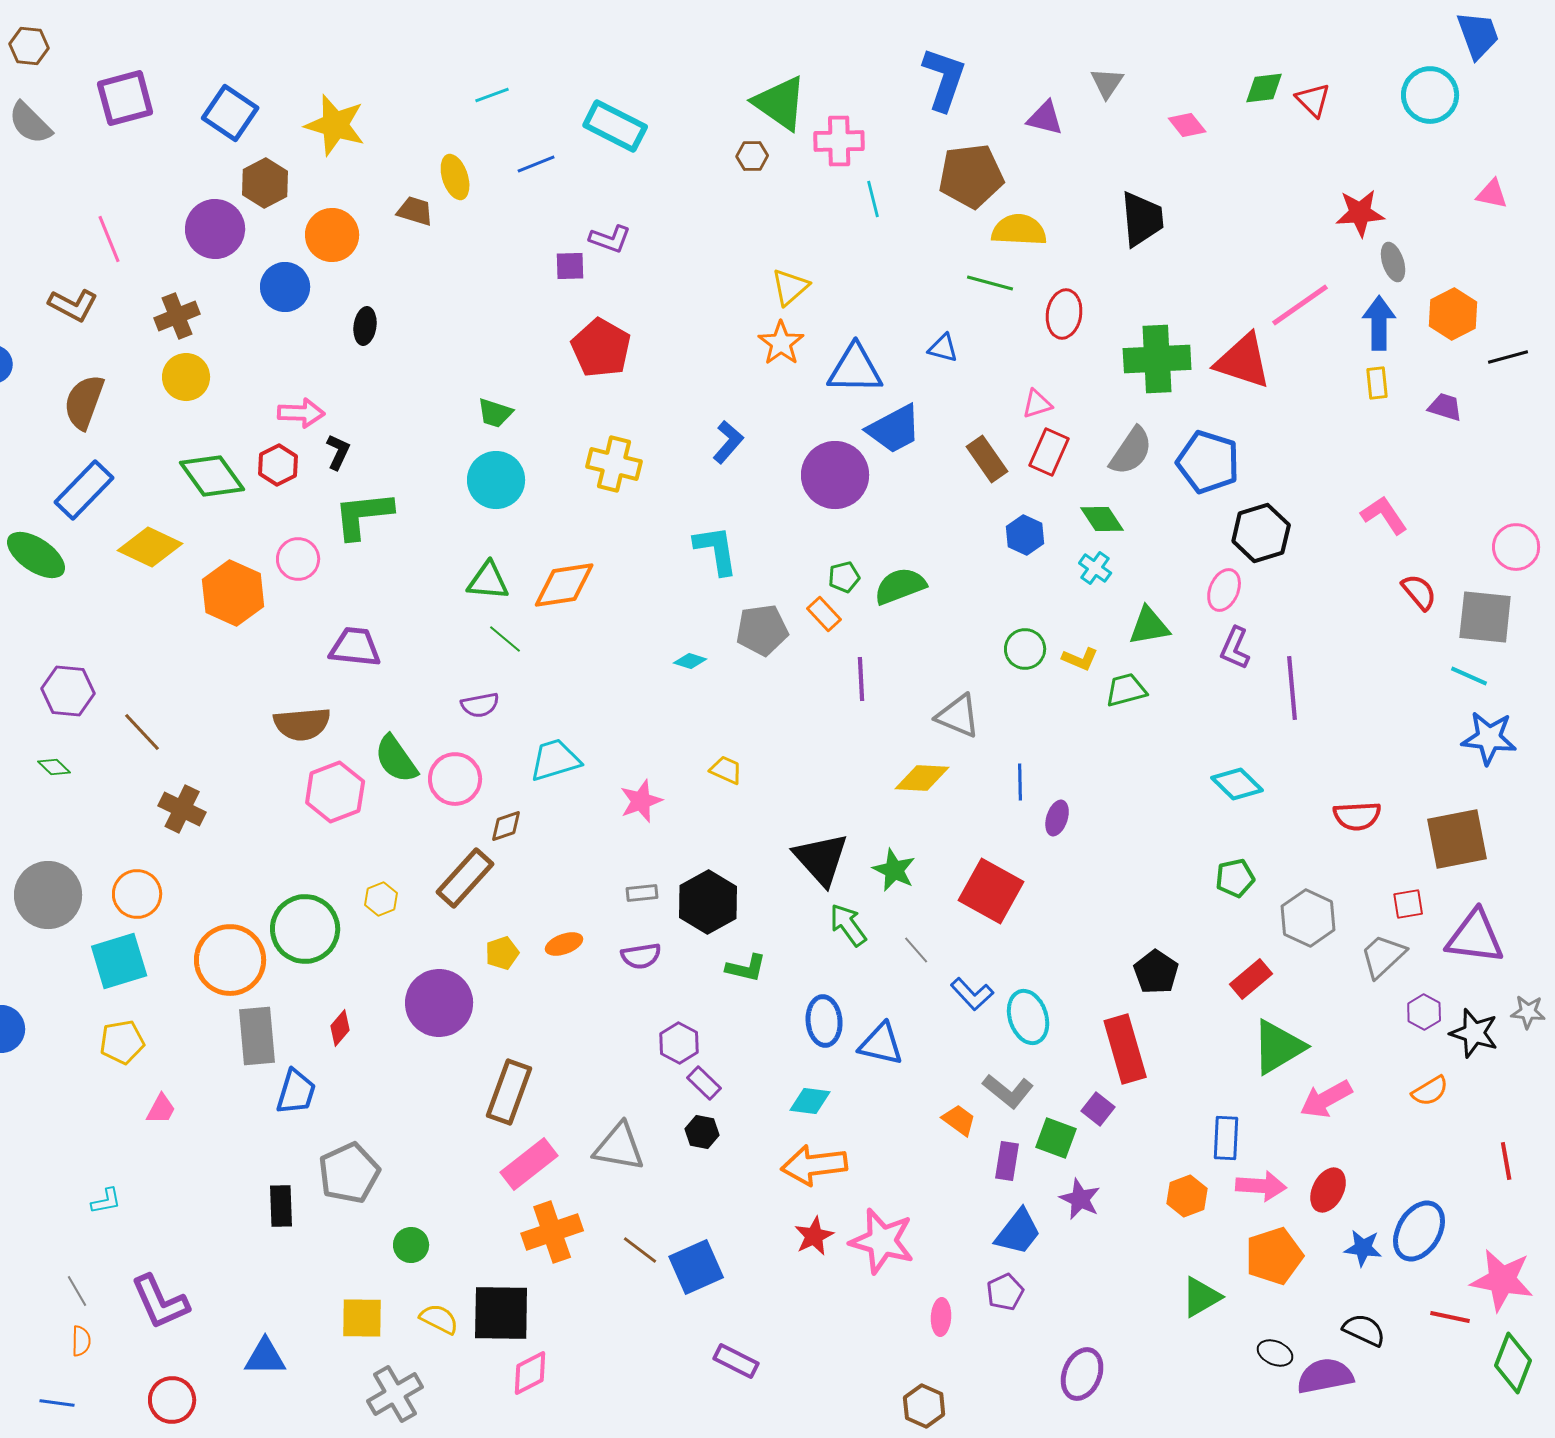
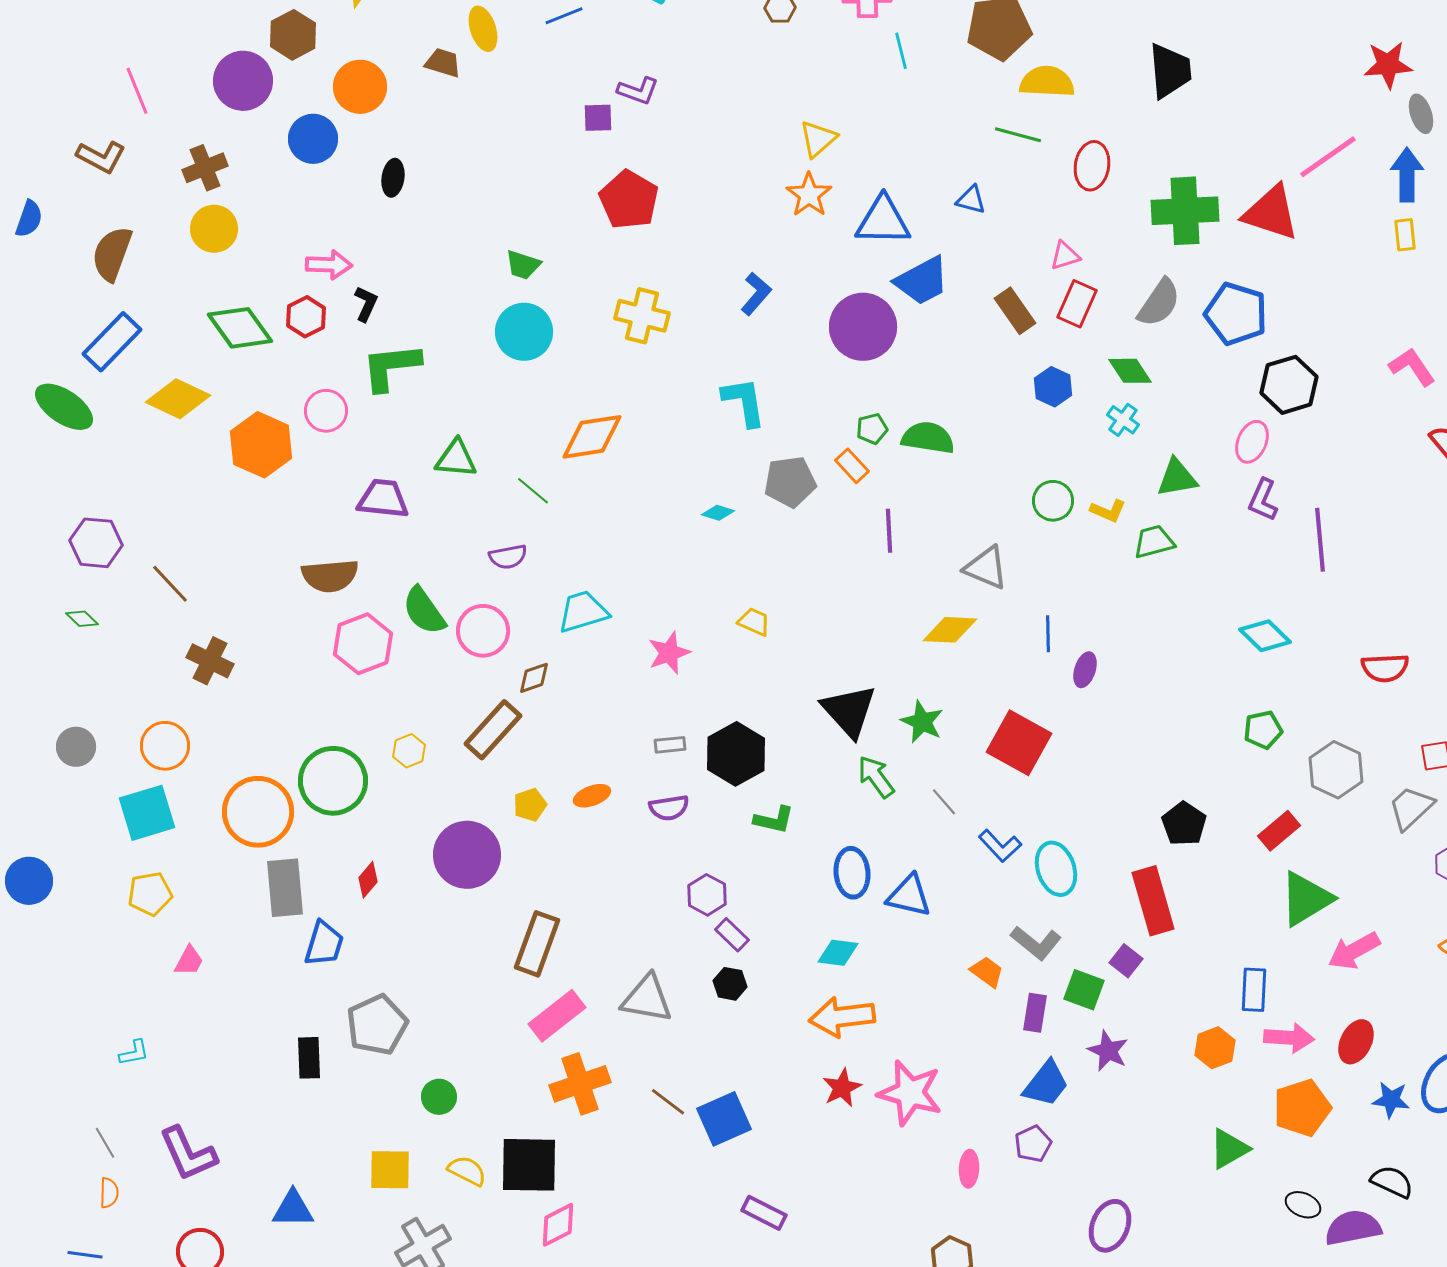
green triangle: (488, 581) -> (456, 459), moved
green semicircle: (900, 586) -> (928, 438), turned 30
gray circle: (48, 895) -> (76, 747), size x0.6

